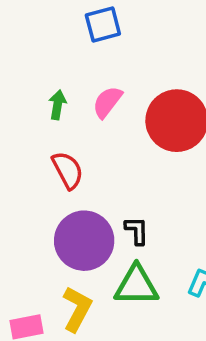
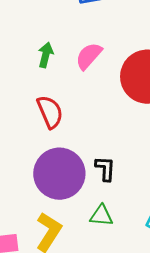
green triangle: (136, 285) -> (101, 216), size x0.6

